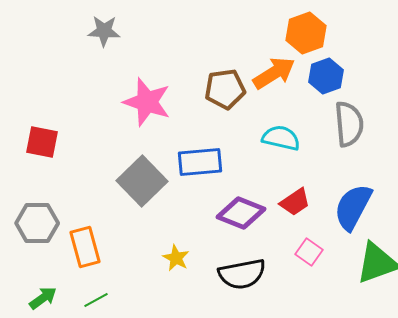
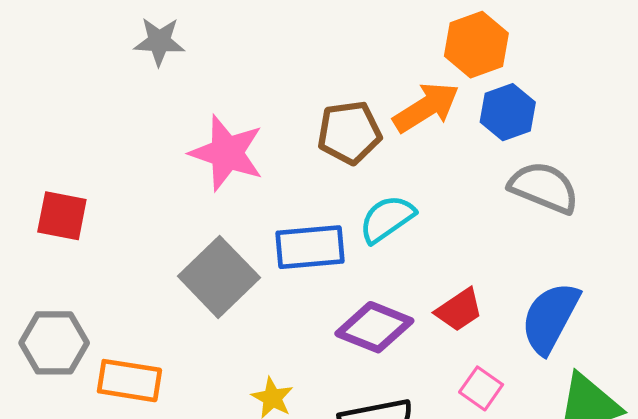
gray semicircle: (349, 124) -> (544, 187), turned -63
cyan semicircle: (281, 138) -> (387, 219), moved, turned -48
orange rectangle: (85, 247) -> (129, 381), turned -66

